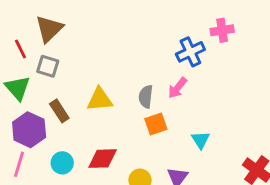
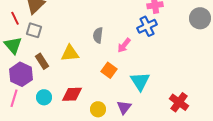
blue cross: (190, 52) -> (147, 26), moved
gray semicircle: (146, 97) -> (98, 35), moved
orange square: (156, 124) -> (109, 70), turned -35
cyan triangle: (201, 140) -> (140, 81), size x1.5

